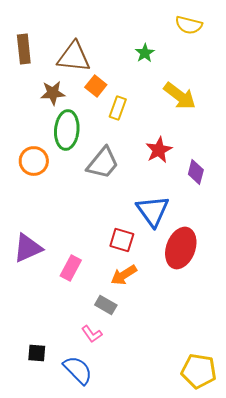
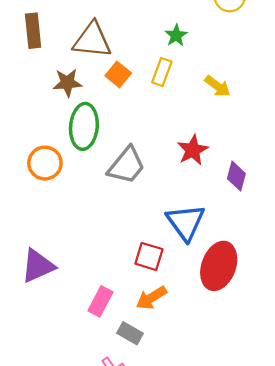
yellow arrow: (180, 96) -> (218, 86), size x0.7
yellow rectangle: (118, 108) -> (162, 72), moved
pink rectangle: (71, 268) -> (100, 301), moved

